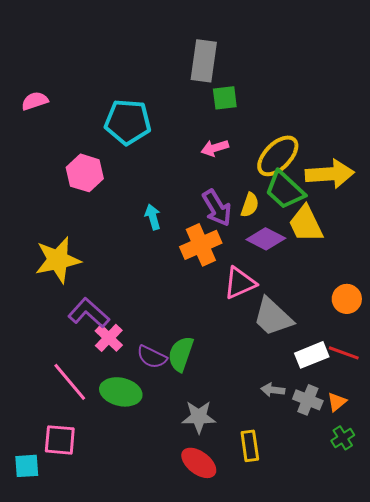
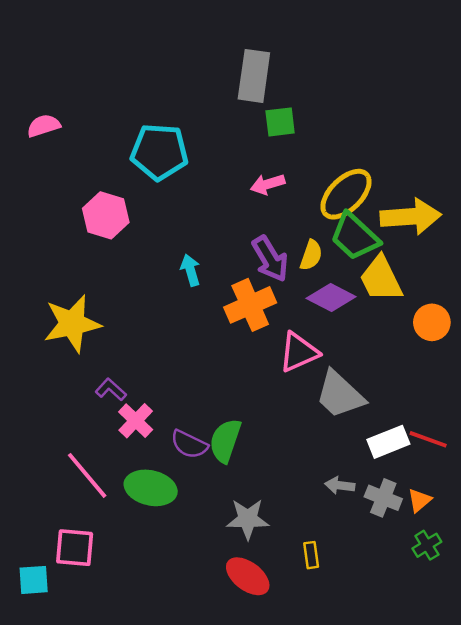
orange circle: (347, 299) -> (432, 322), moved
purple L-shape: (89, 313) -> (111, 390), size x0.6
yellow rectangle: (250, 446) -> (311, 555), size x0.7

